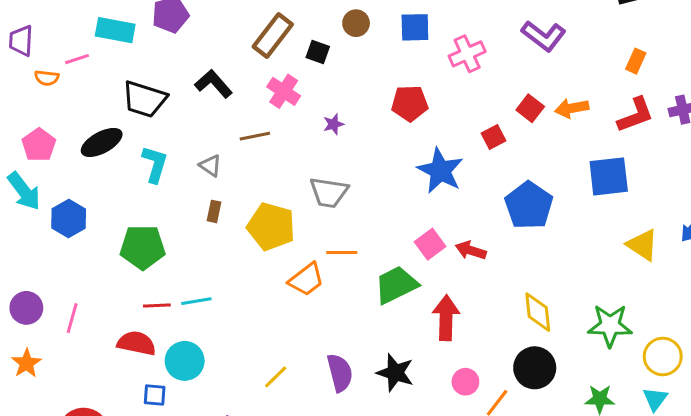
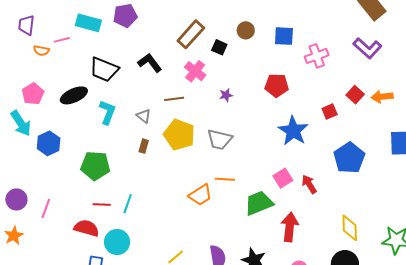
yellow pentagon: (271, 227) -> (179, 135), moved
red arrow: (471, 250) -> (309, 184), turned 36
cyan line: (196, 301) -> (128, 204), turned -66

